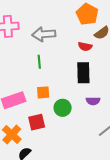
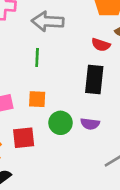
purple semicircle: (93, 101) -> (90, 124), moved

